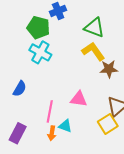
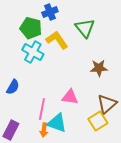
green triangle: (94, 28) -> (85, 28), turned 30
yellow L-shape: (93, 51) -> (57, 40), moved
cyan triangle: (65, 126) -> (57, 123), size x1.5

